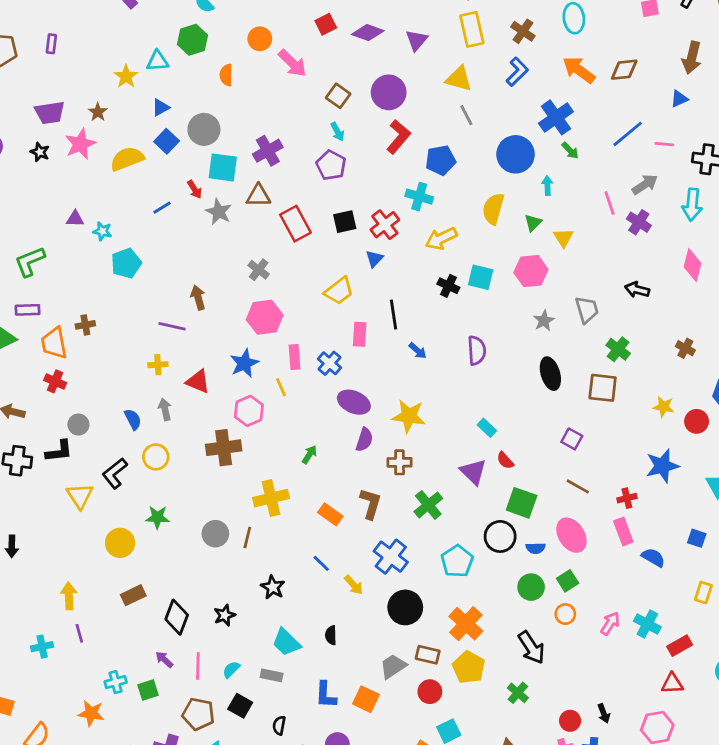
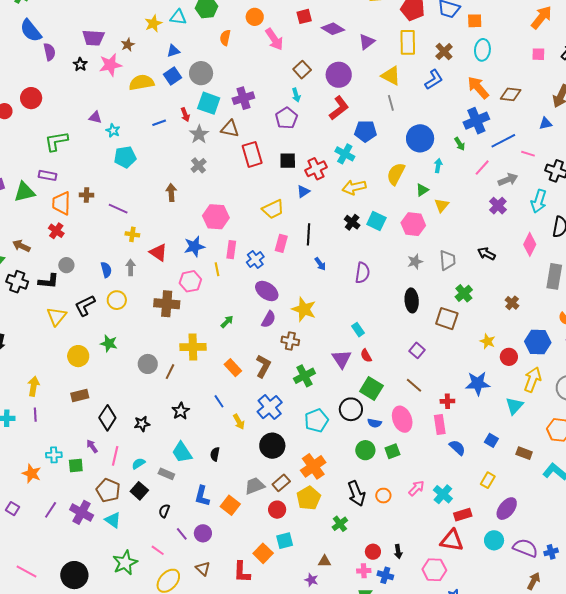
blue cross: (556, 117) -> (476, 121), moved
pink line: (610, 203) -> (482, 168), moved, turned 48
gray cross: (259, 270) -> (199, 165), moved
purple line: (172, 326) -> (118, 209), moved
orange circle: (565, 614) -> (383, 496), moved
brown rectangle: (428, 655) -> (281, 483), turned -66
red triangle: (672, 683) -> (452, 541), size x1.4

